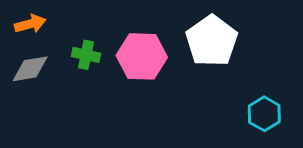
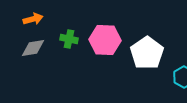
white pentagon: (212, 41) -> (147, 53), moved

